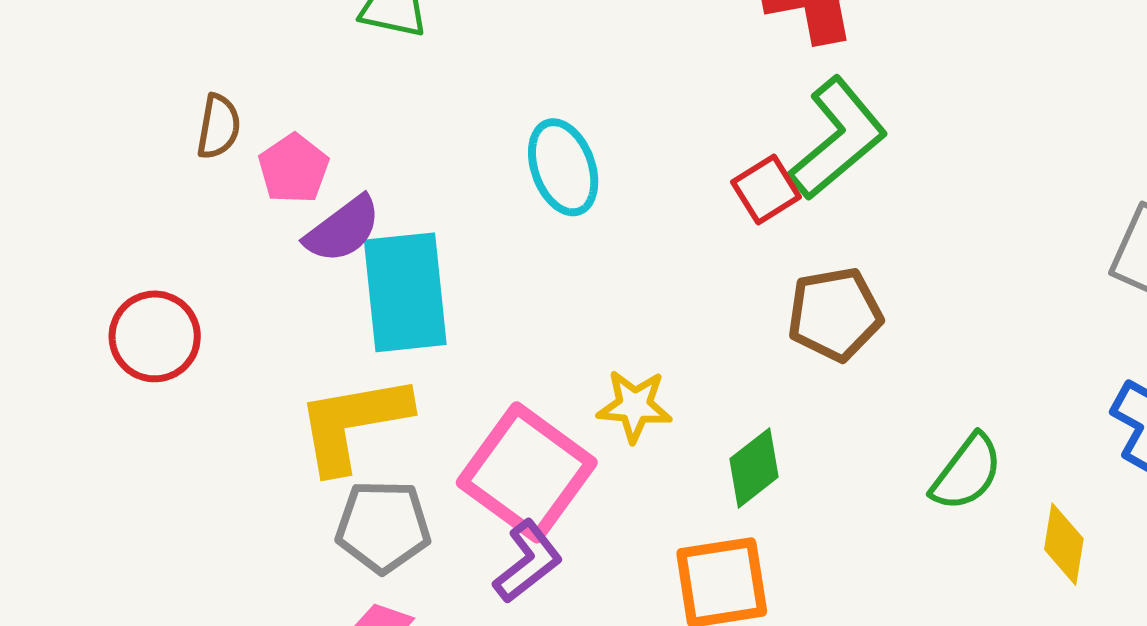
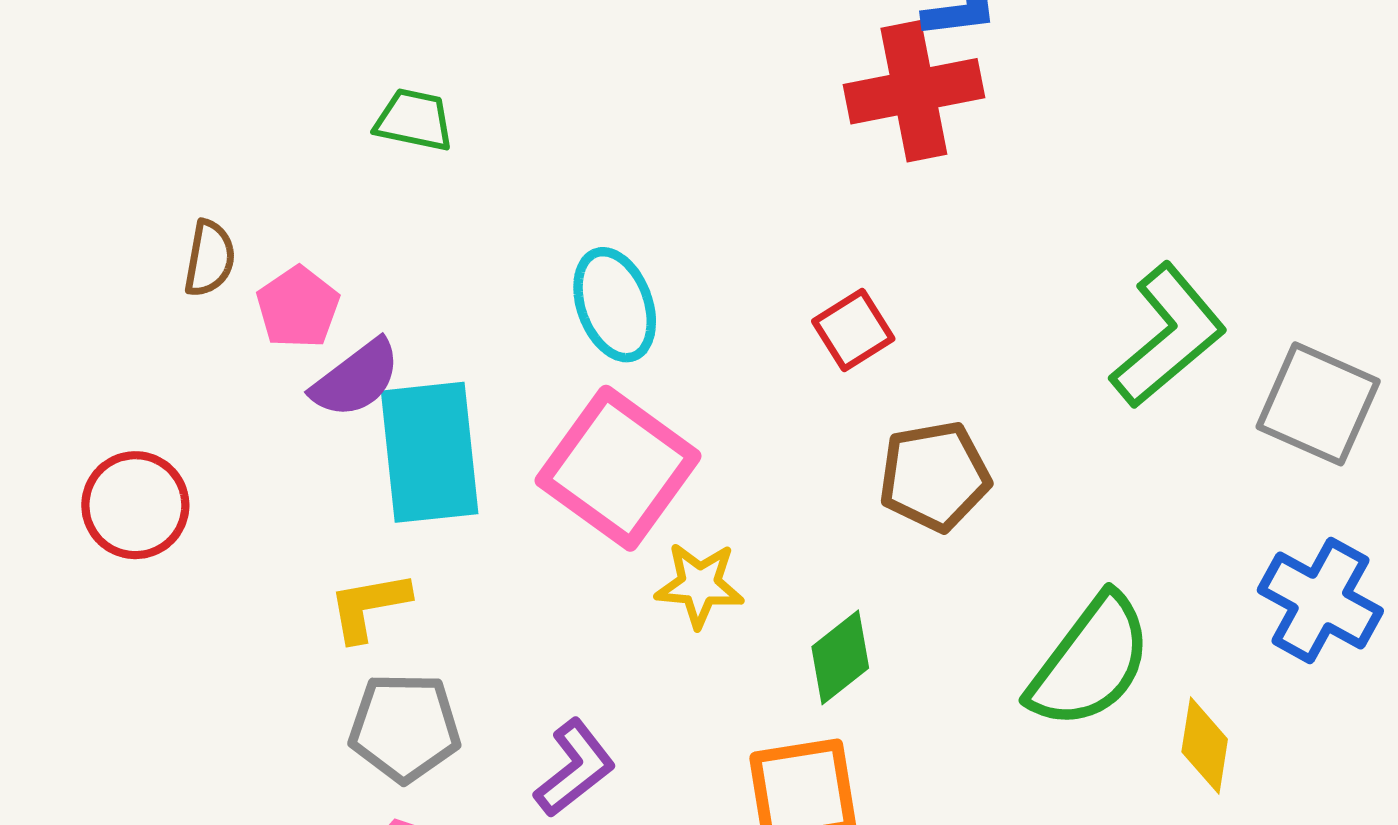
green L-shape: (838, 139) -> (1168, 336), moved
yellow L-shape: (353, 423) -> (369, 606), size x0.6
pink square: (527, 472) -> (618, 468), moved
green semicircle: (967, 473) -> (1090, 662), size x1.5

